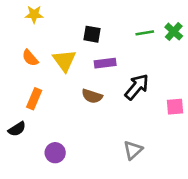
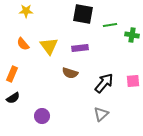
green cross: (174, 32) -> (132, 35), moved, turned -32
black square: (92, 34) -> (83, 14), moved, size x1.5
black arrow: (137, 87) -> (104, 83), moved
orange rectangle: (34, 99) -> (12, 74), moved

